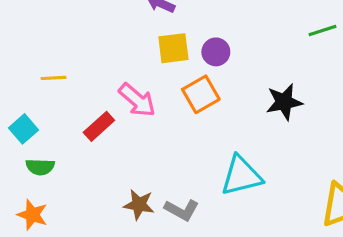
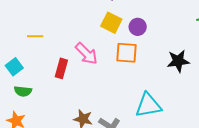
yellow square: (173, 48) -> (111, 23), turned 30
orange square: (201, 94) -> (126, 53), turned 30
red rectangle: (99, 126) -> (61, 68), turned -36

